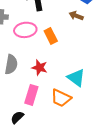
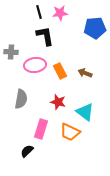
brown arrow: (76, 16) -> (85, 73), moved
red star: (40, 68) -> (58, 102), moved

